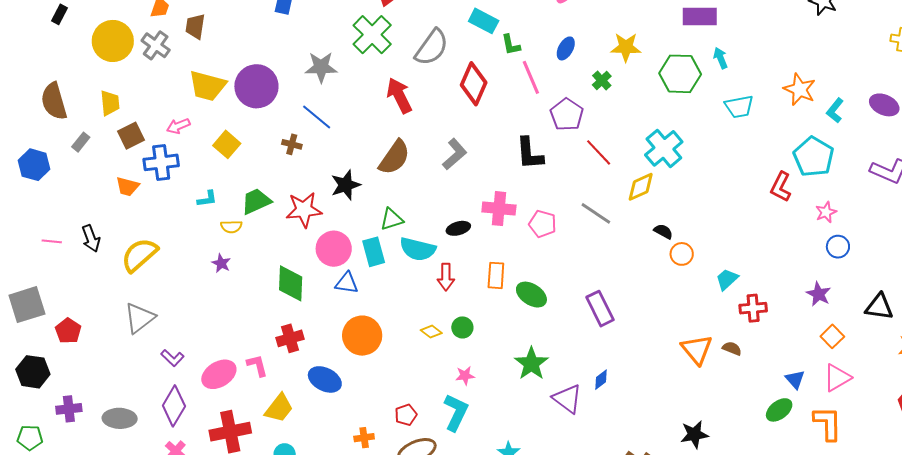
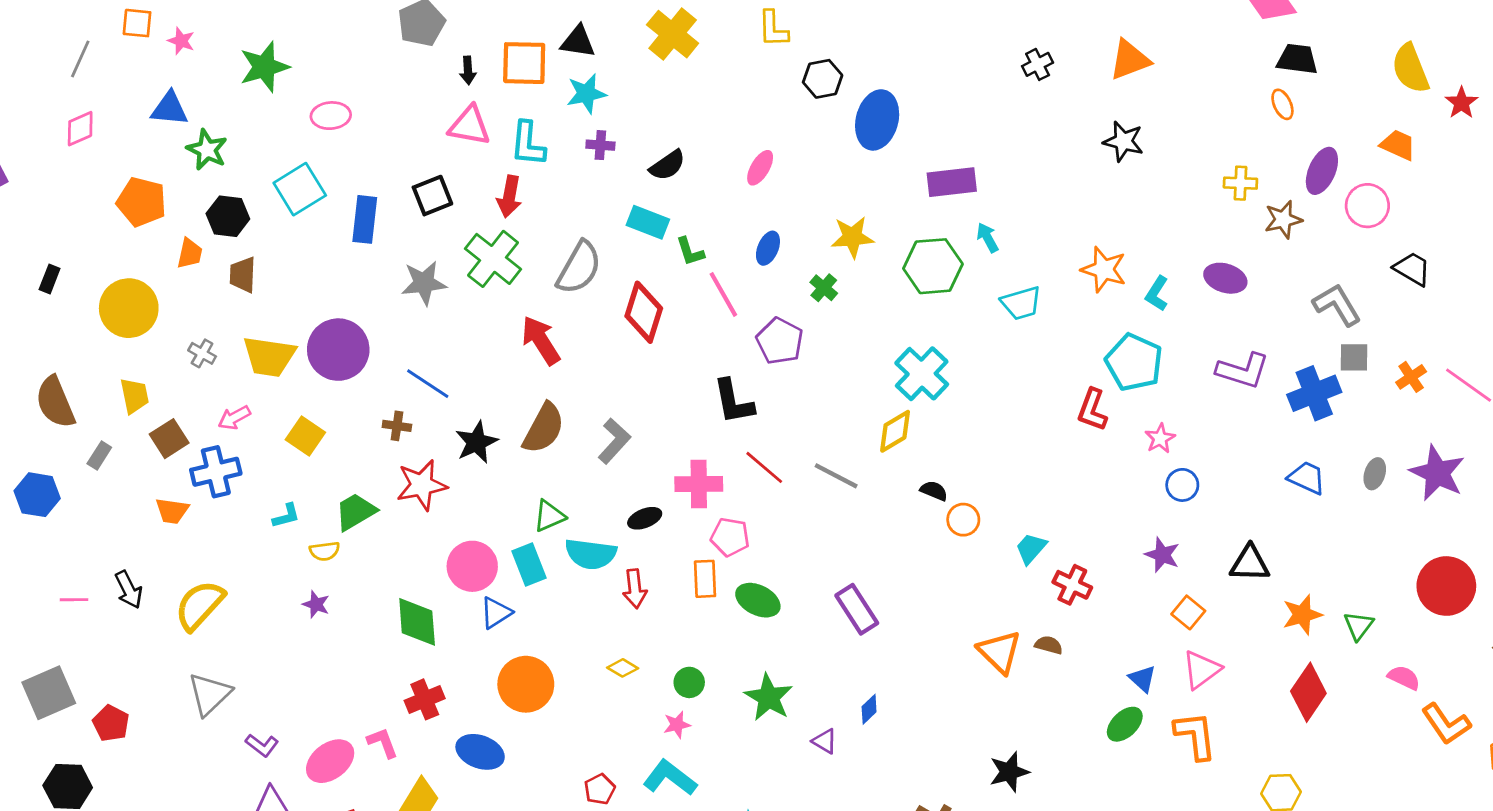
gray cross: (156, 45) -> (202, 353), moved, size x0.7
gray star: (321, 67) -> (424, 283), moved
red line: (599, 152) -> (764, 467), moved
gray L-shape: (455, 154) -> (614, 441), moved
black star: (346, 185) -> (476, 442), moved
red star: (304, 210) -> (422, 485), moved
pink pentagon: (543, 224) -> (730, 537), moved
blue triangle: (347, 283) -> (496, 613), turned -35
red cross: (753, 308) -> (1072, 585), turned 36
green circle: (462, 327) -> (689, 682), moved
purple triangle: (567, 399) -> (825, 741), size x0.6
cyan L-shape: (456, 412) -> (670, 778), turned -72

